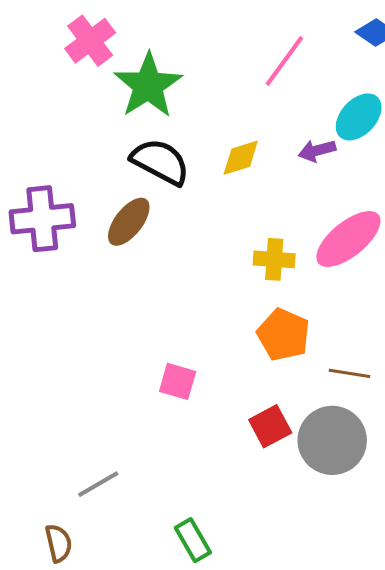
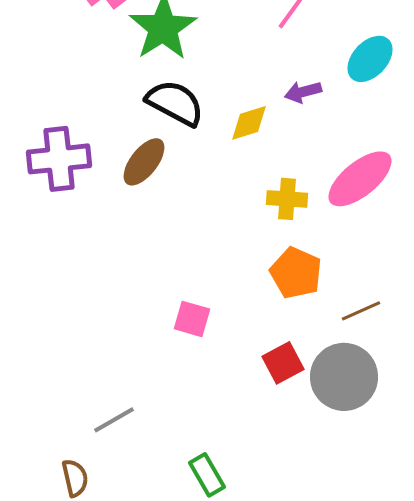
purple arrow: (317, 151) -> (303, 92), moved
yellow diamond: (241, 158) -> (249, 123), moved
brown line: (349, 373) -> (361, 311), turned -33

